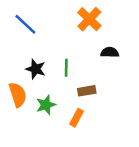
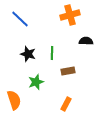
orange cross: (89, 19) -> (70, 15), turned 30
orange semicircle: (18, 95) -> (14, 100), moved
orange rectangle: (77, 118) -> (66, 104), moved

